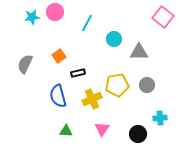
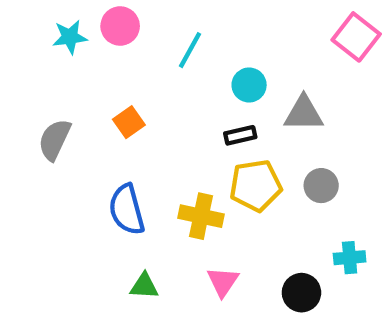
black rectangle: (78, 73) -> (240, 135), moved
yellow cross: (92, 99) -> (201, 216), turned 36

